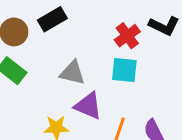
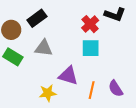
gray triangle: (72, 73) -> (44, 48), moved

